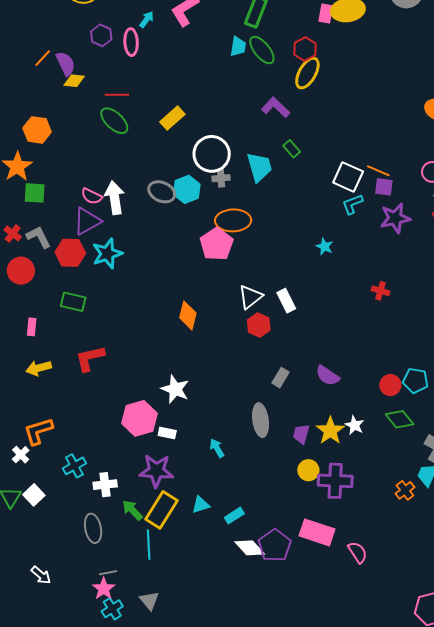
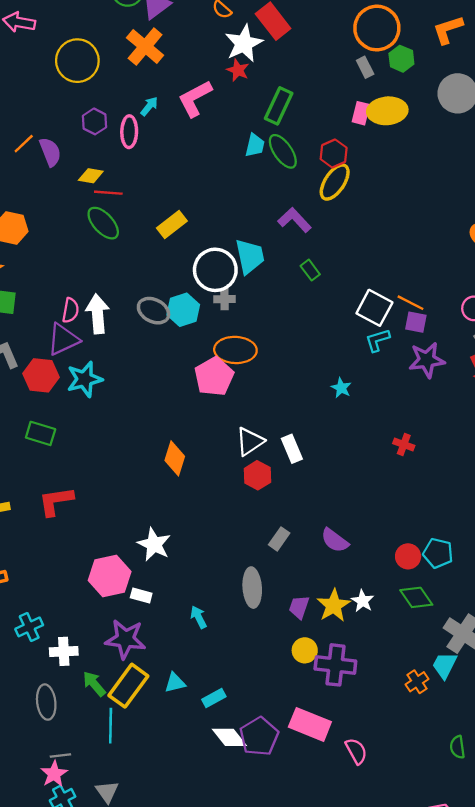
yellow diamond: (74, 81) -> (91, 176), moved
cyan trapezoid: (259, 167) -> (250, 256), moved
pink semicircle: (92, 196) -> (71, 310), turned -110

